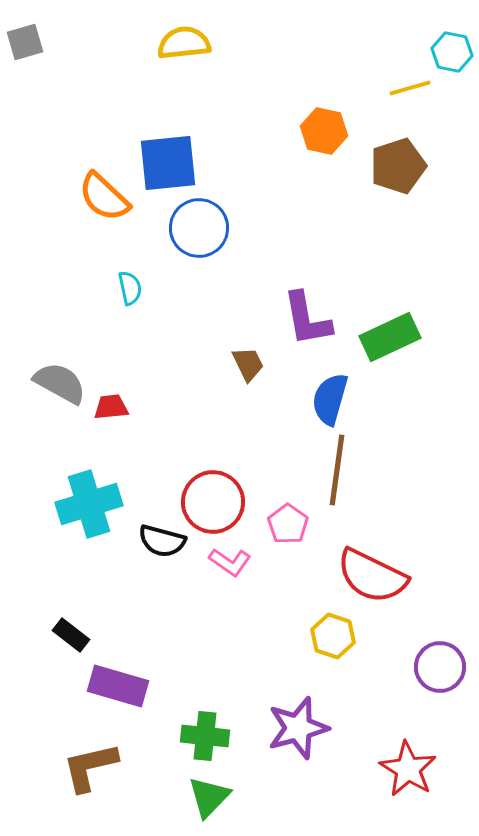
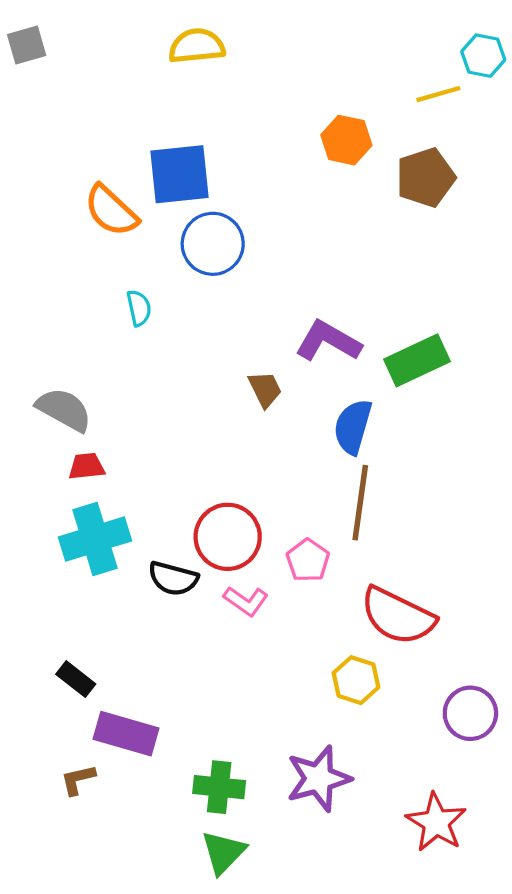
purple L-shape: (307, 319) -> (328, 341), turned 130
red trapezoid: (111, 407) -> (87, 466), moved
brown L-shape: (90, 767) -> (78, 780), moved, size x0.6

